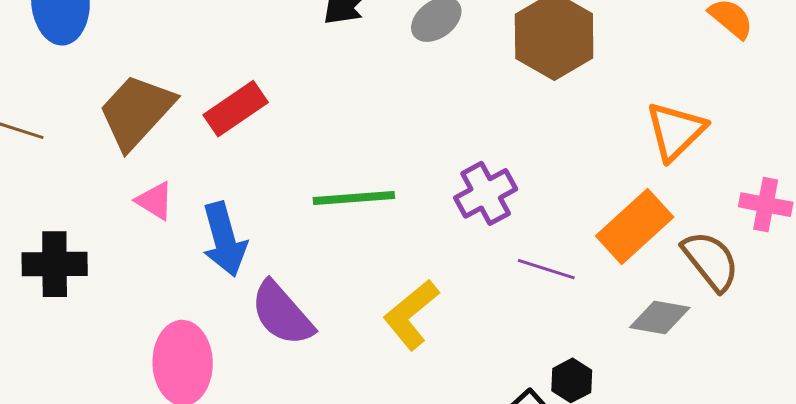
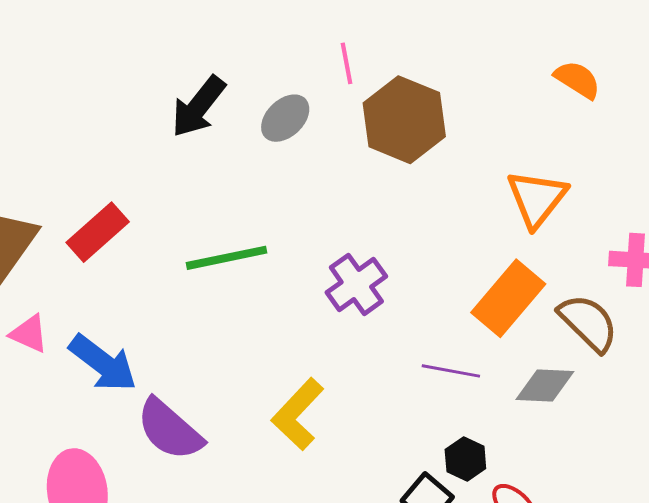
green line: (354, 198) -> (226, 258), moved
blue arrow: (224, 239) -> (103, 363), turned -30
purple line: (546, 269) -> (451, 371), moved

